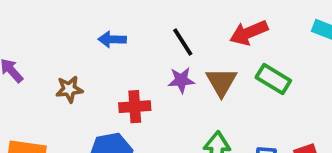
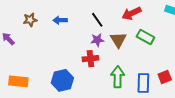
brown star: (69, 89) -> (30, 20), moved
red cross: (135, 107) -> (90, 59), moved

